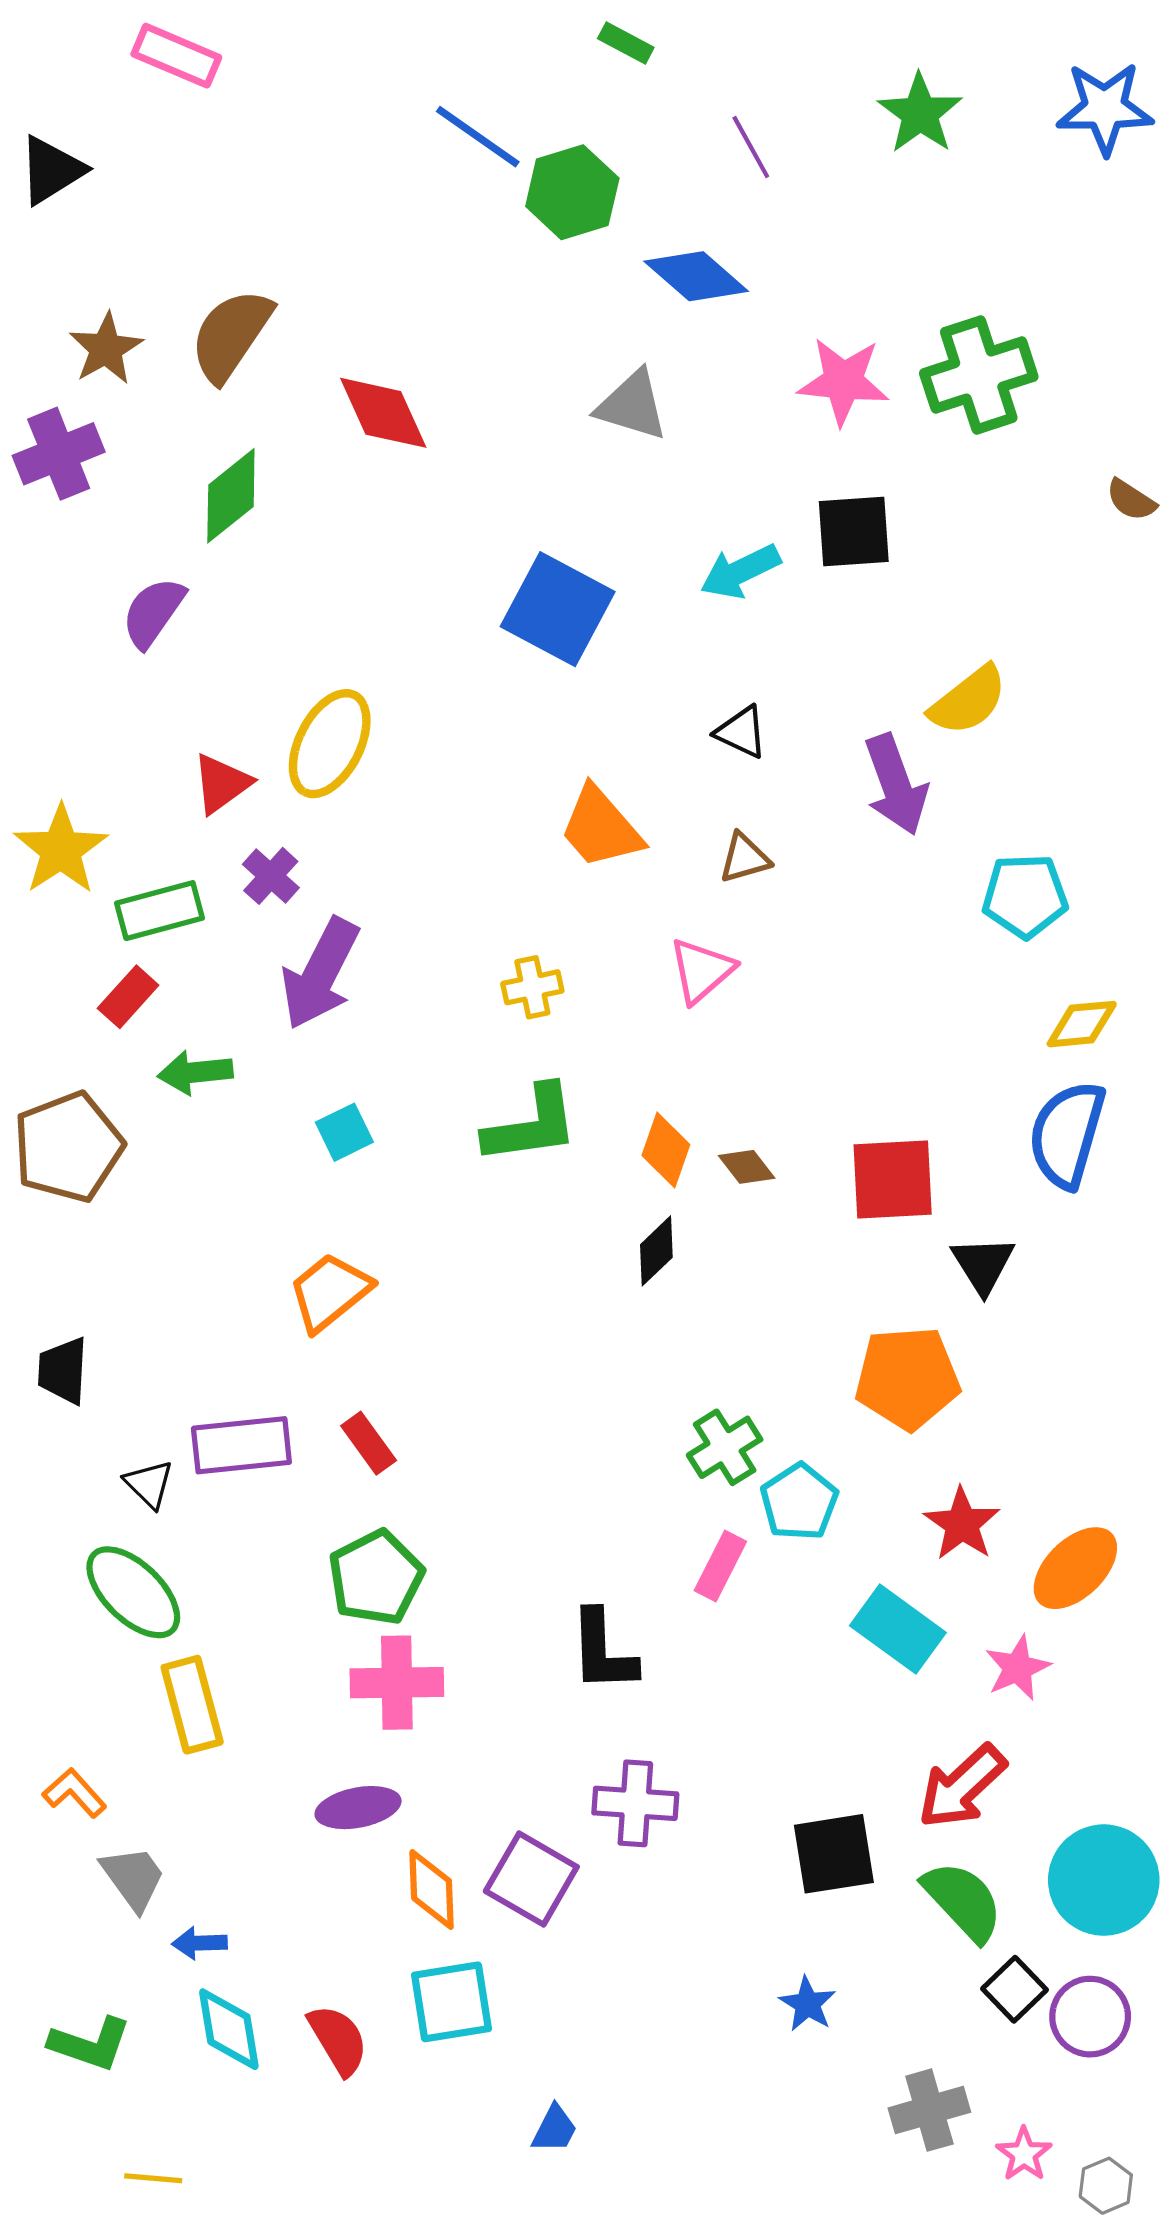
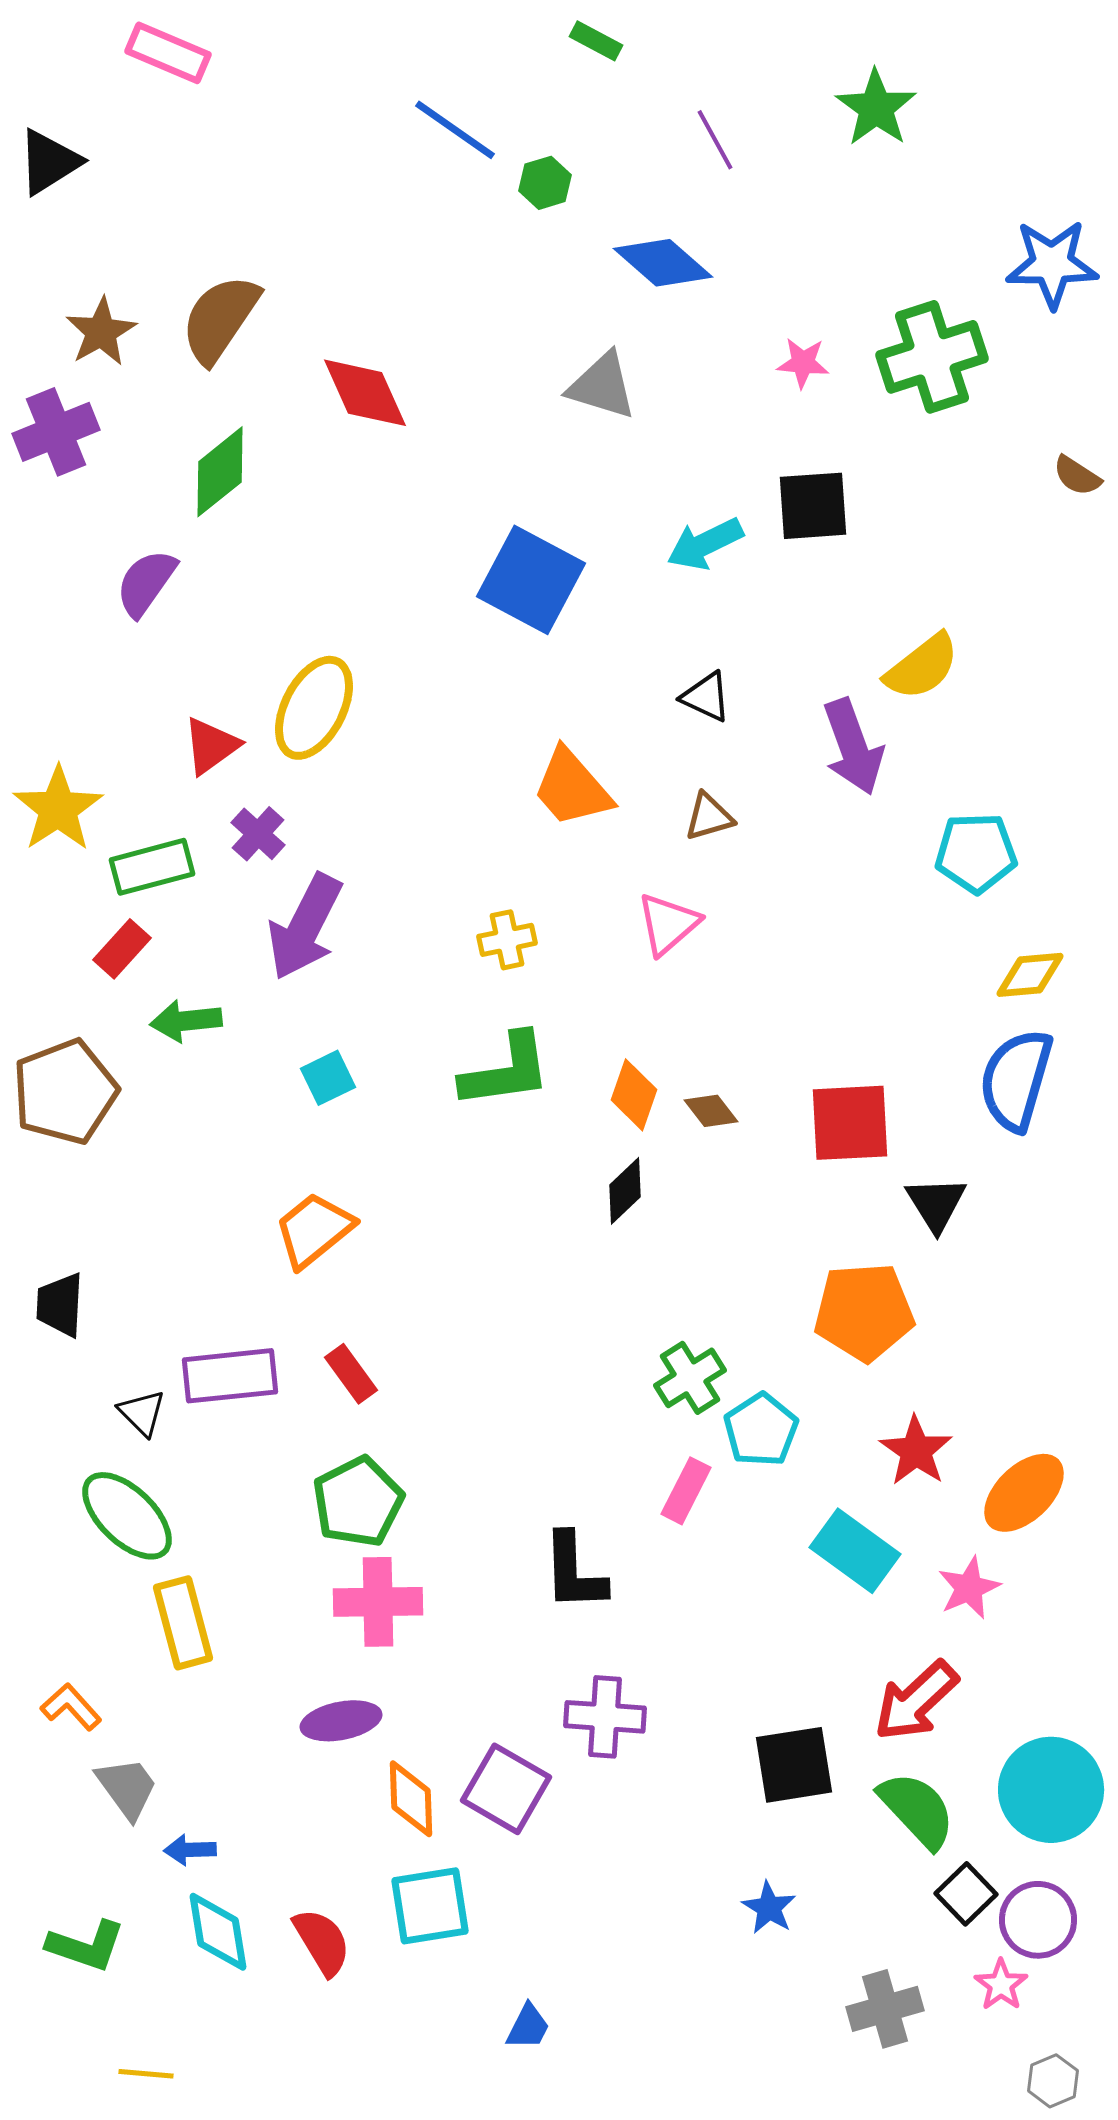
blue star: (1105, 108) -> (1052, 264), moved
green hexagon: (572, 192) -> (545, 183), size x0.6
pink star: (843, 381) -> (803, 363), size x0.6
pink star: (1024, 2154) -> (1001, 1985), moved

